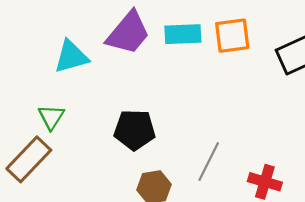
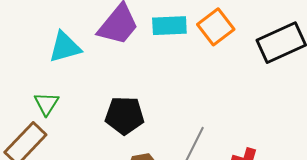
orange square: (232, 36) -> (216, 27), turned -30

